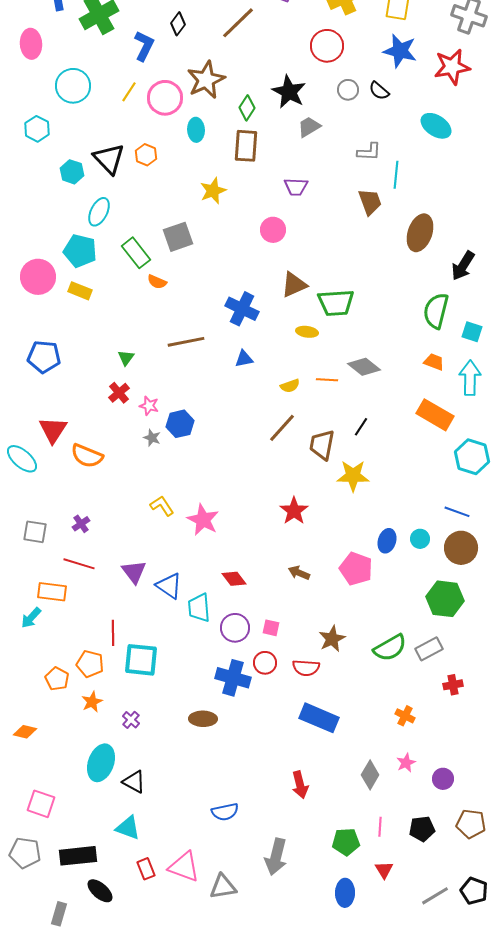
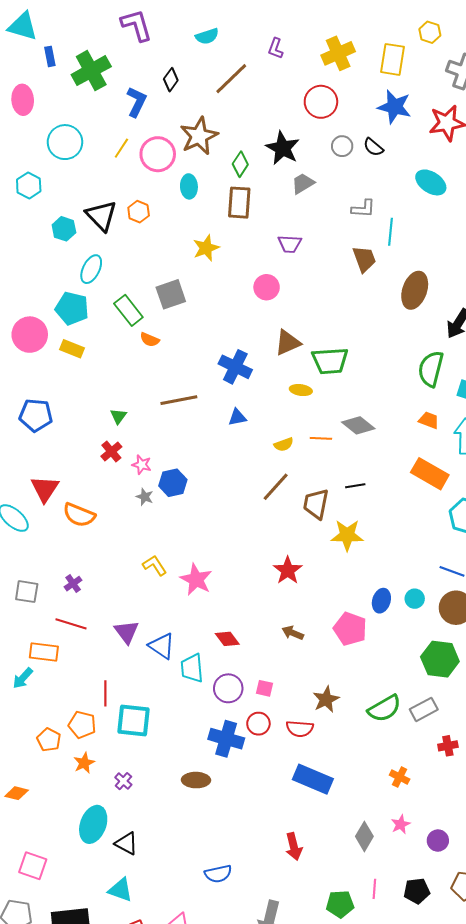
black line: (361, 427) -> (355, 486), turned 48

